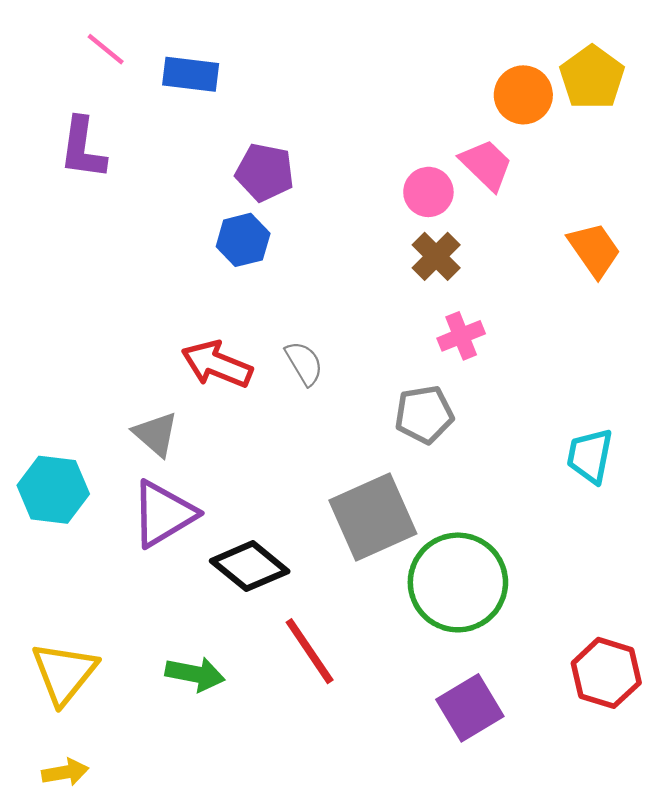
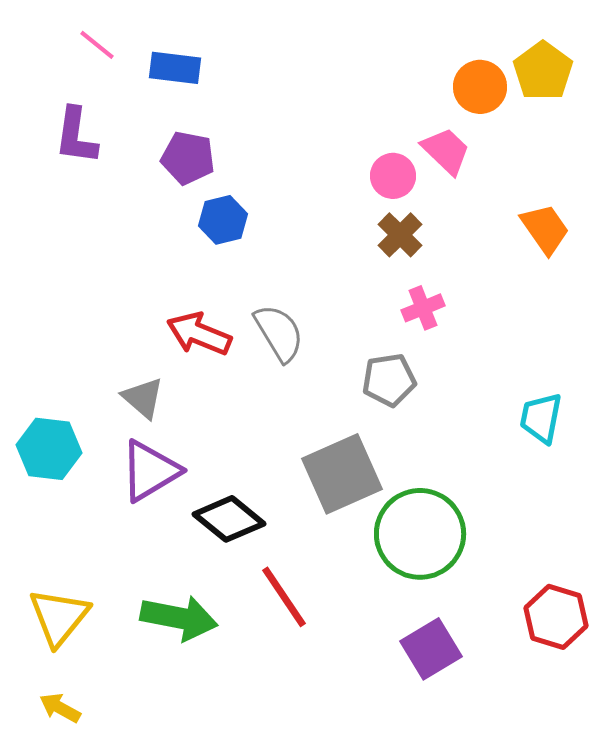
purple pentagon: (265, 172) -> (188, 158), moved
gray semicircle: (304, 363) -> (279, 333), size x1.4
green arrow: (195, 674) -> (179, 618), size x1.4
yellow arrow: (65, 772) -> (60, 708), turned -141

